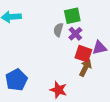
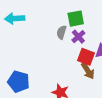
brown arrow: (85, 68) -> (88, 71), turned 120
blue pentagon: (16, 80) -> (19, 82), turned -30

